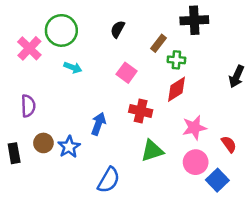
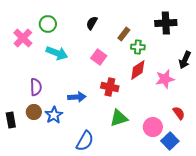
black cross: (194, 20) -> (166, 23), moved
green circle: (61, 30) -> (48, 24), size x0.7
cyan arrow: (73, 68) -> (57, 53), size x1.5
purple semicircle: (28, 106) -> (36, 87), moved
blue arrow: (98, 124) -> (77, 97), turned 66
pink star: (194, 128) -> (165, 79), moved

